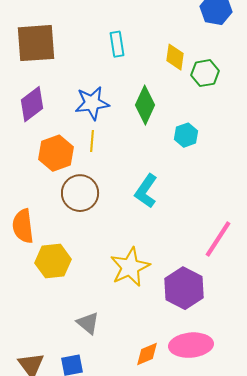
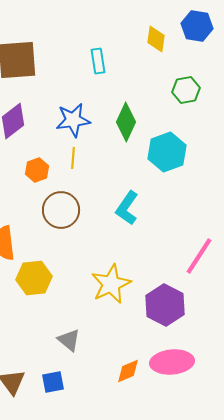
yellow diamond: (175, 57) -> (156, 39), moved
cyan hexagon: (186, 135) -> (167, 152), size x1.6
orange hexagon: (56, 153) -> (37, 170), size x0.7

